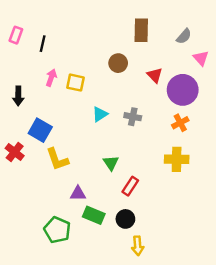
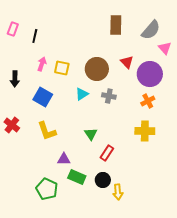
gray semicircle: (184, 36) -> (151, 30), size x1.5
brown circle: (118, 63) -> (97, 69), moved, size x1.5
blue square: (40, 130) -> (43, 97), moved
yellow arrow: (138, 246) -> (118, 192), moved

